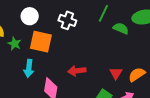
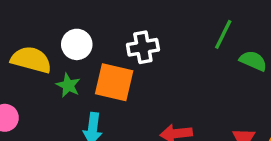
white circle: (30, 16) -> (77, 44), moved
white cross: (67, 20) -> (143, 47), moved, turned -30

